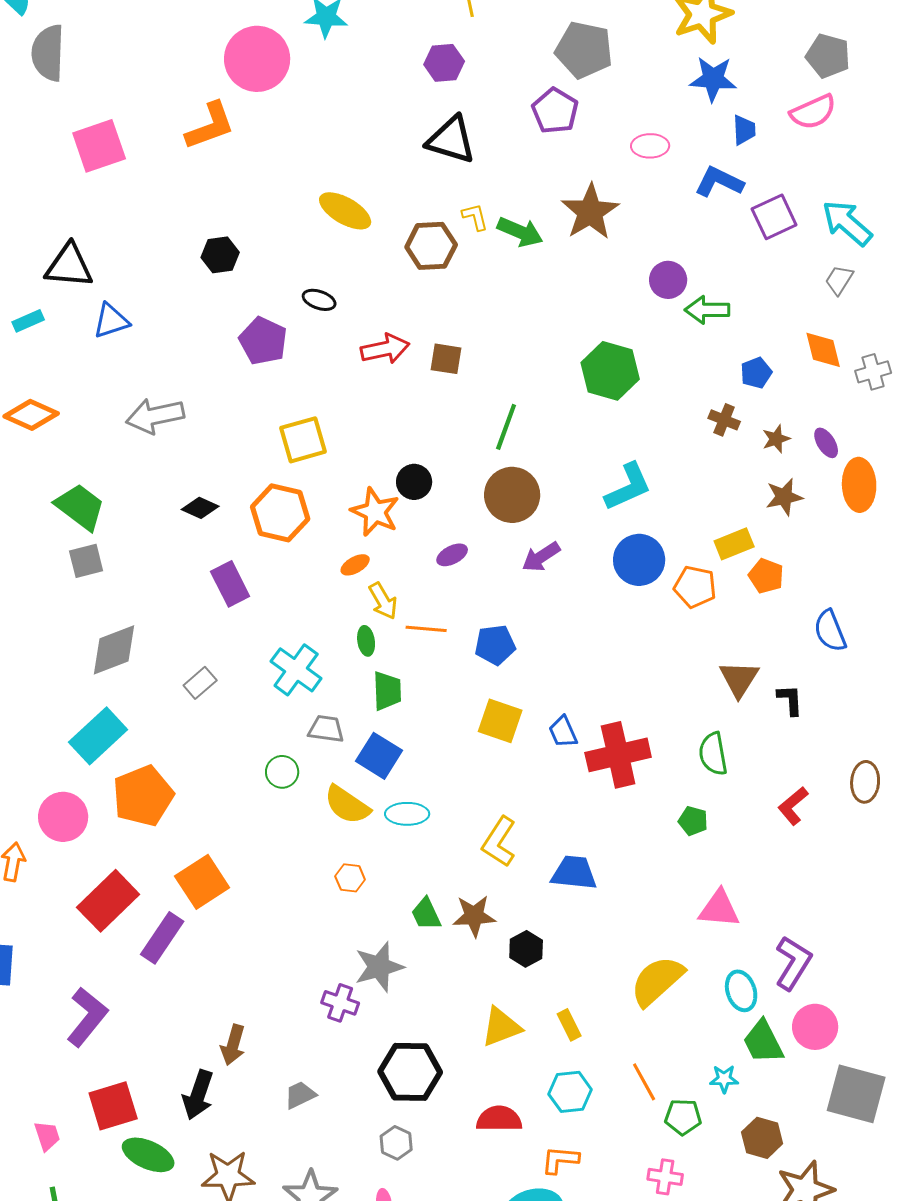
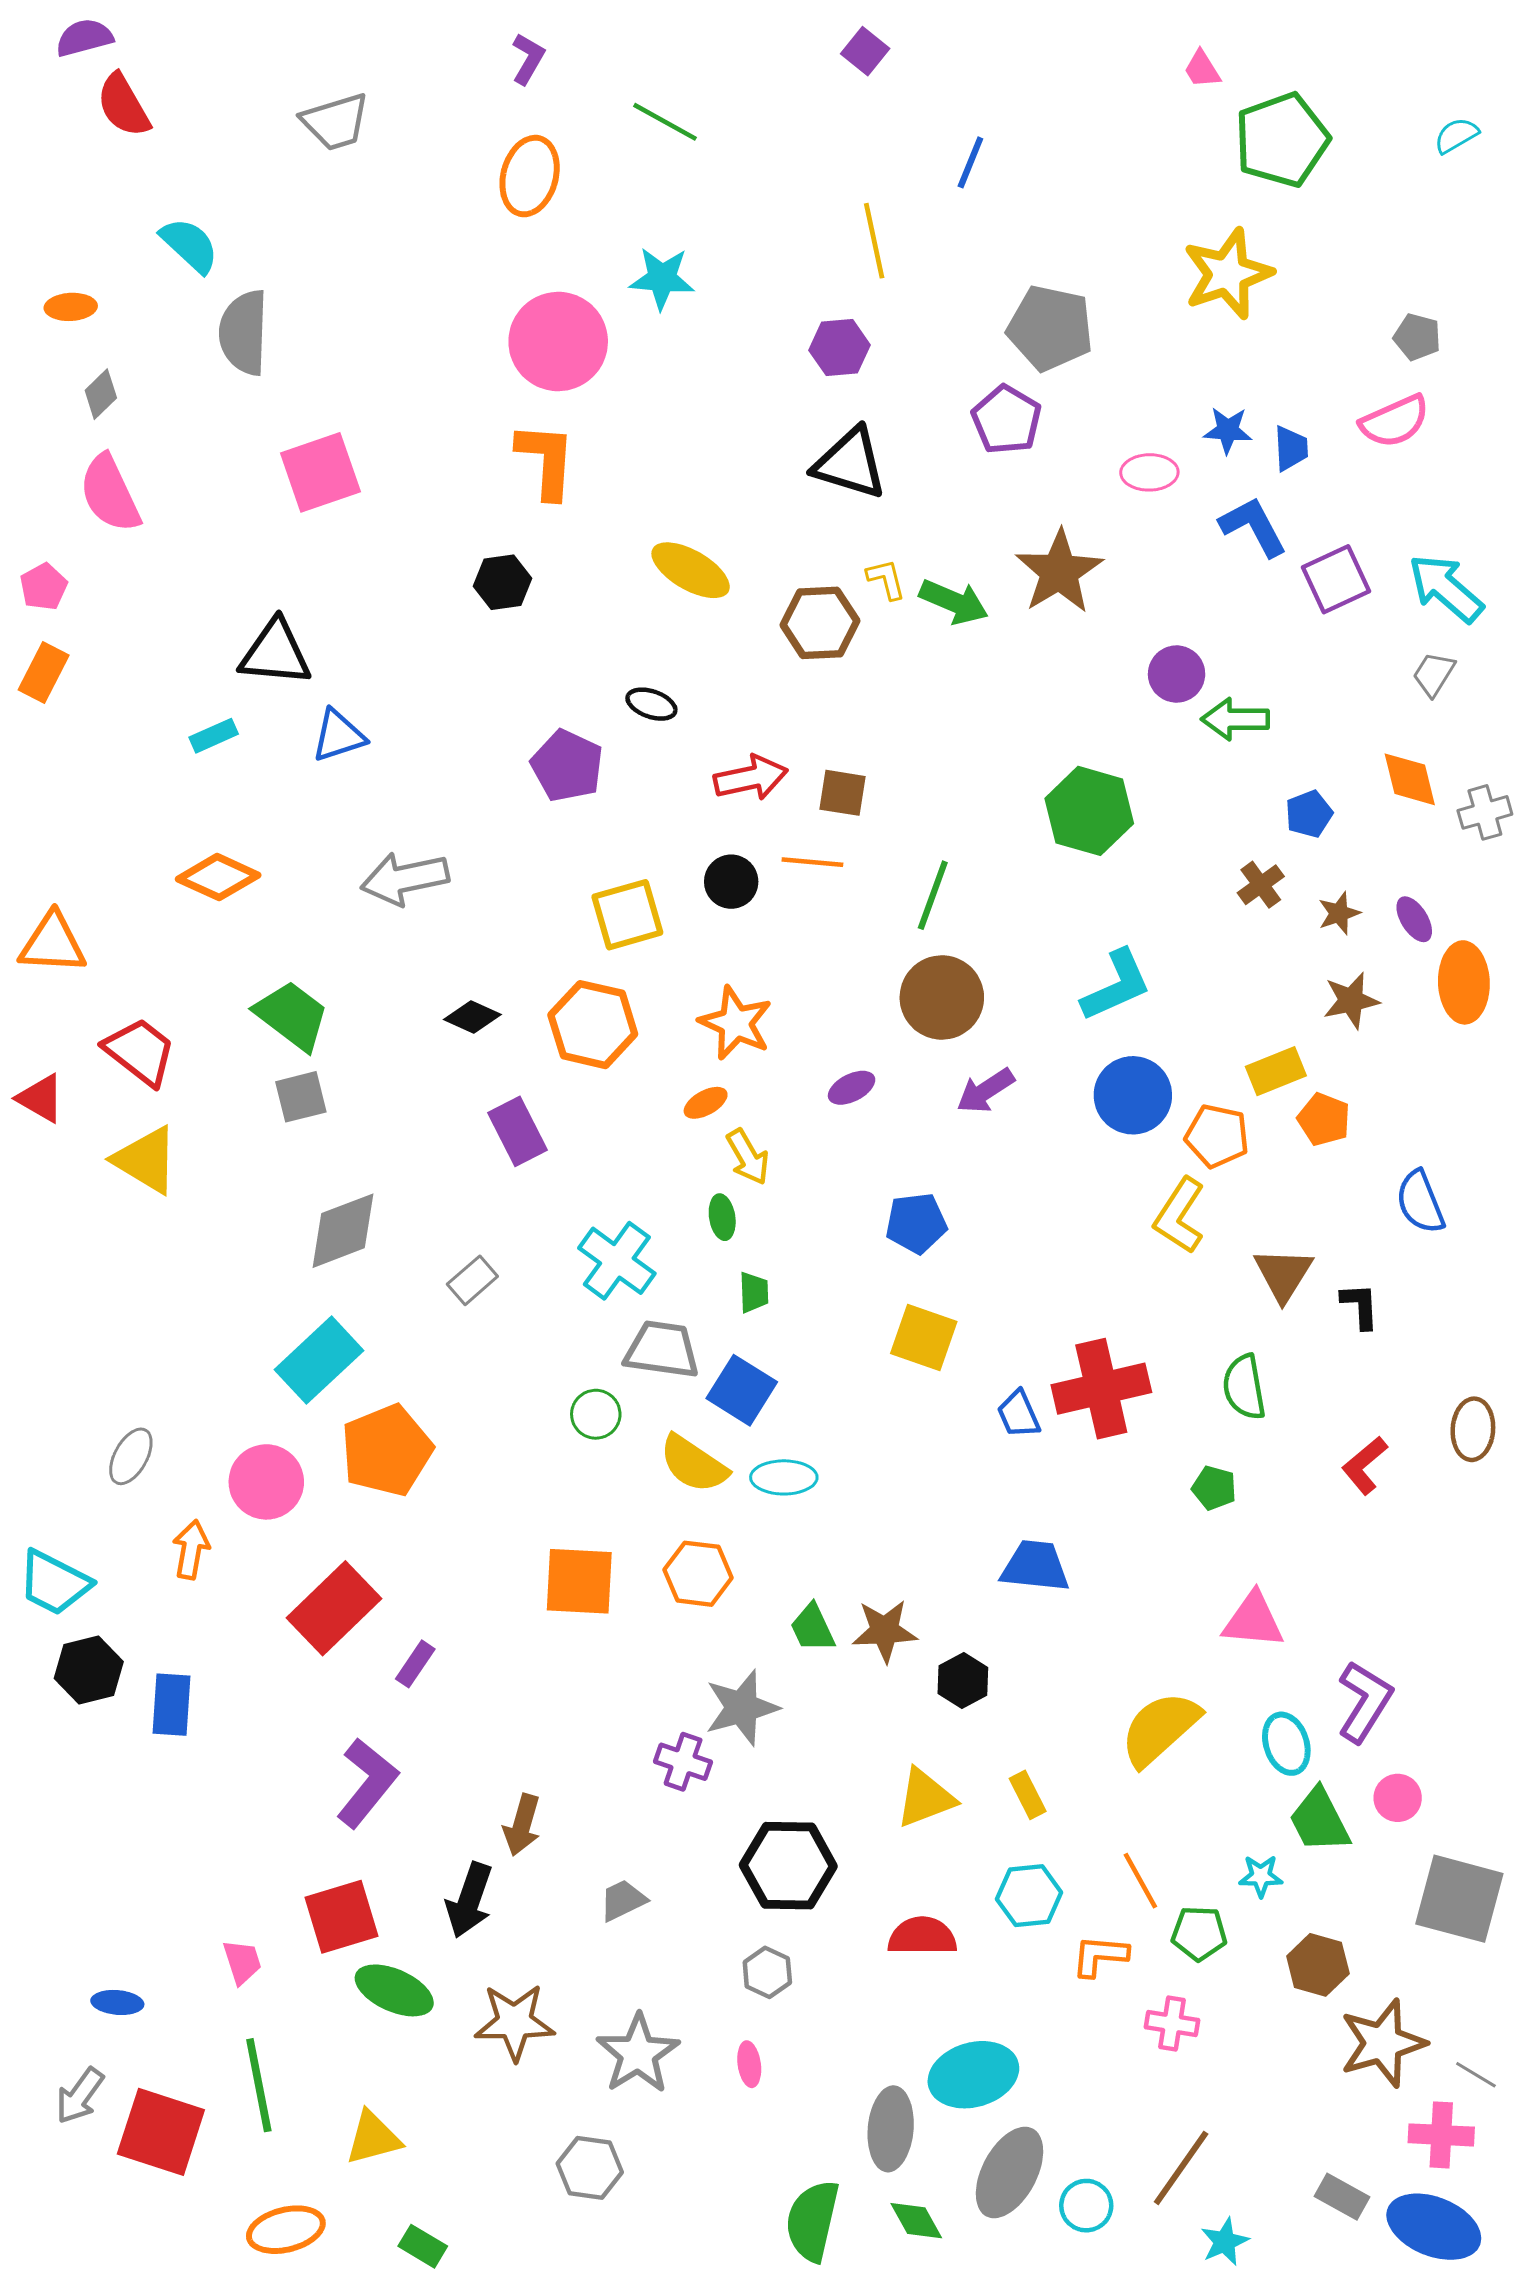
gray pentagon: (828, 56) -> (1417, 337), size x0.7
blue star: (713, 79) -> (1228, 430), moved, size x0.7
orange L-shape: (210, 126) -> (546, 460), moved, turned -66
blue L-shape: (719, 182) -> (1253, 527), turned 36
black hexagon: (220, 255) -> (503, 582), moved
brown cross: (724, 420) -> (1261, 885), turned 32
black circle: (414, 482) -> (731, 882), moved
orange line: (426, 629) -> (812, 862), moved
green trapezoid: (387, 691) -> (754, 1292), size x0.7
gray trapezoid: (326, 729) -> (662, 1350), size x1.4
blue trapezoid: (563, 732) -> (1019, 1414), moved
yellow L-shape: (499, 842) -> (1180, 1216), moved
orange hexagon: (350, 878) -> (698, 1574), size x1.5
orange square: (202, 882) -> (579, 1581), moved, turned 36
purple rectangle: (162, 938) -> (415, 1664), size x0.6
purple L-shape: (87, 1017) -> (367, 1783), moved
pink circle: (815, 1027) -> (1398, 1798), size x0.7
orange L-shape: (560, 1160) -> (1100, 1956), moved

